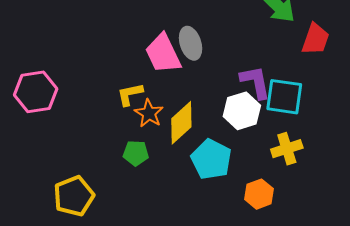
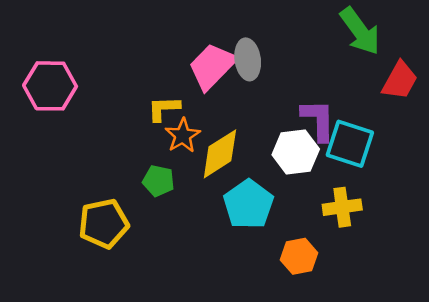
pink trapezoid: (163, 54) -> (212, 66), turned 60
yellow pentagon: (74, 196) -> (104, 224), moved

